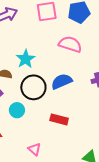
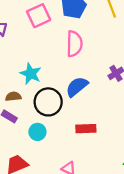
pink semicircle: (70, 44) -> (74, 44), turned 90

